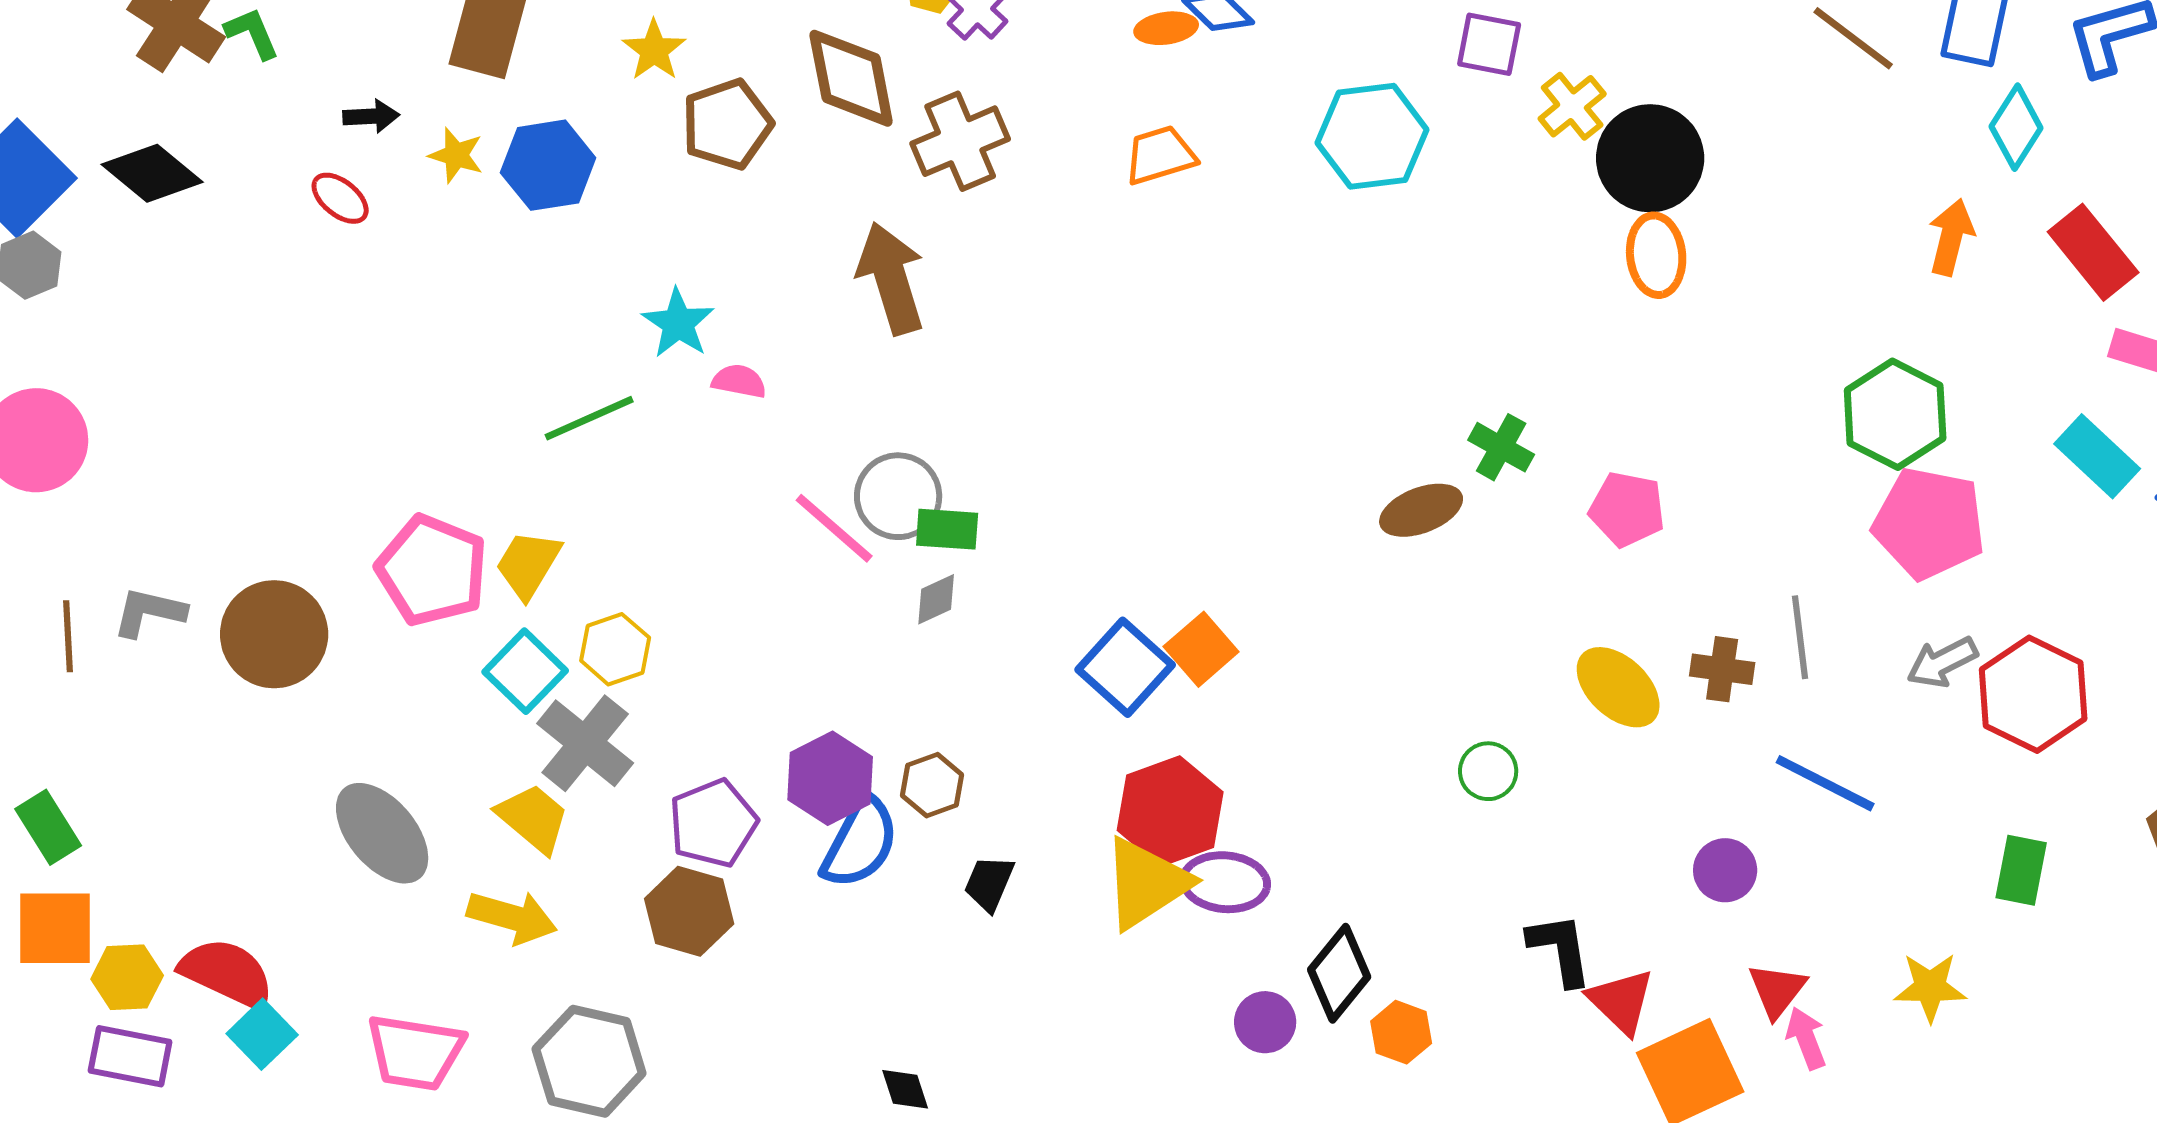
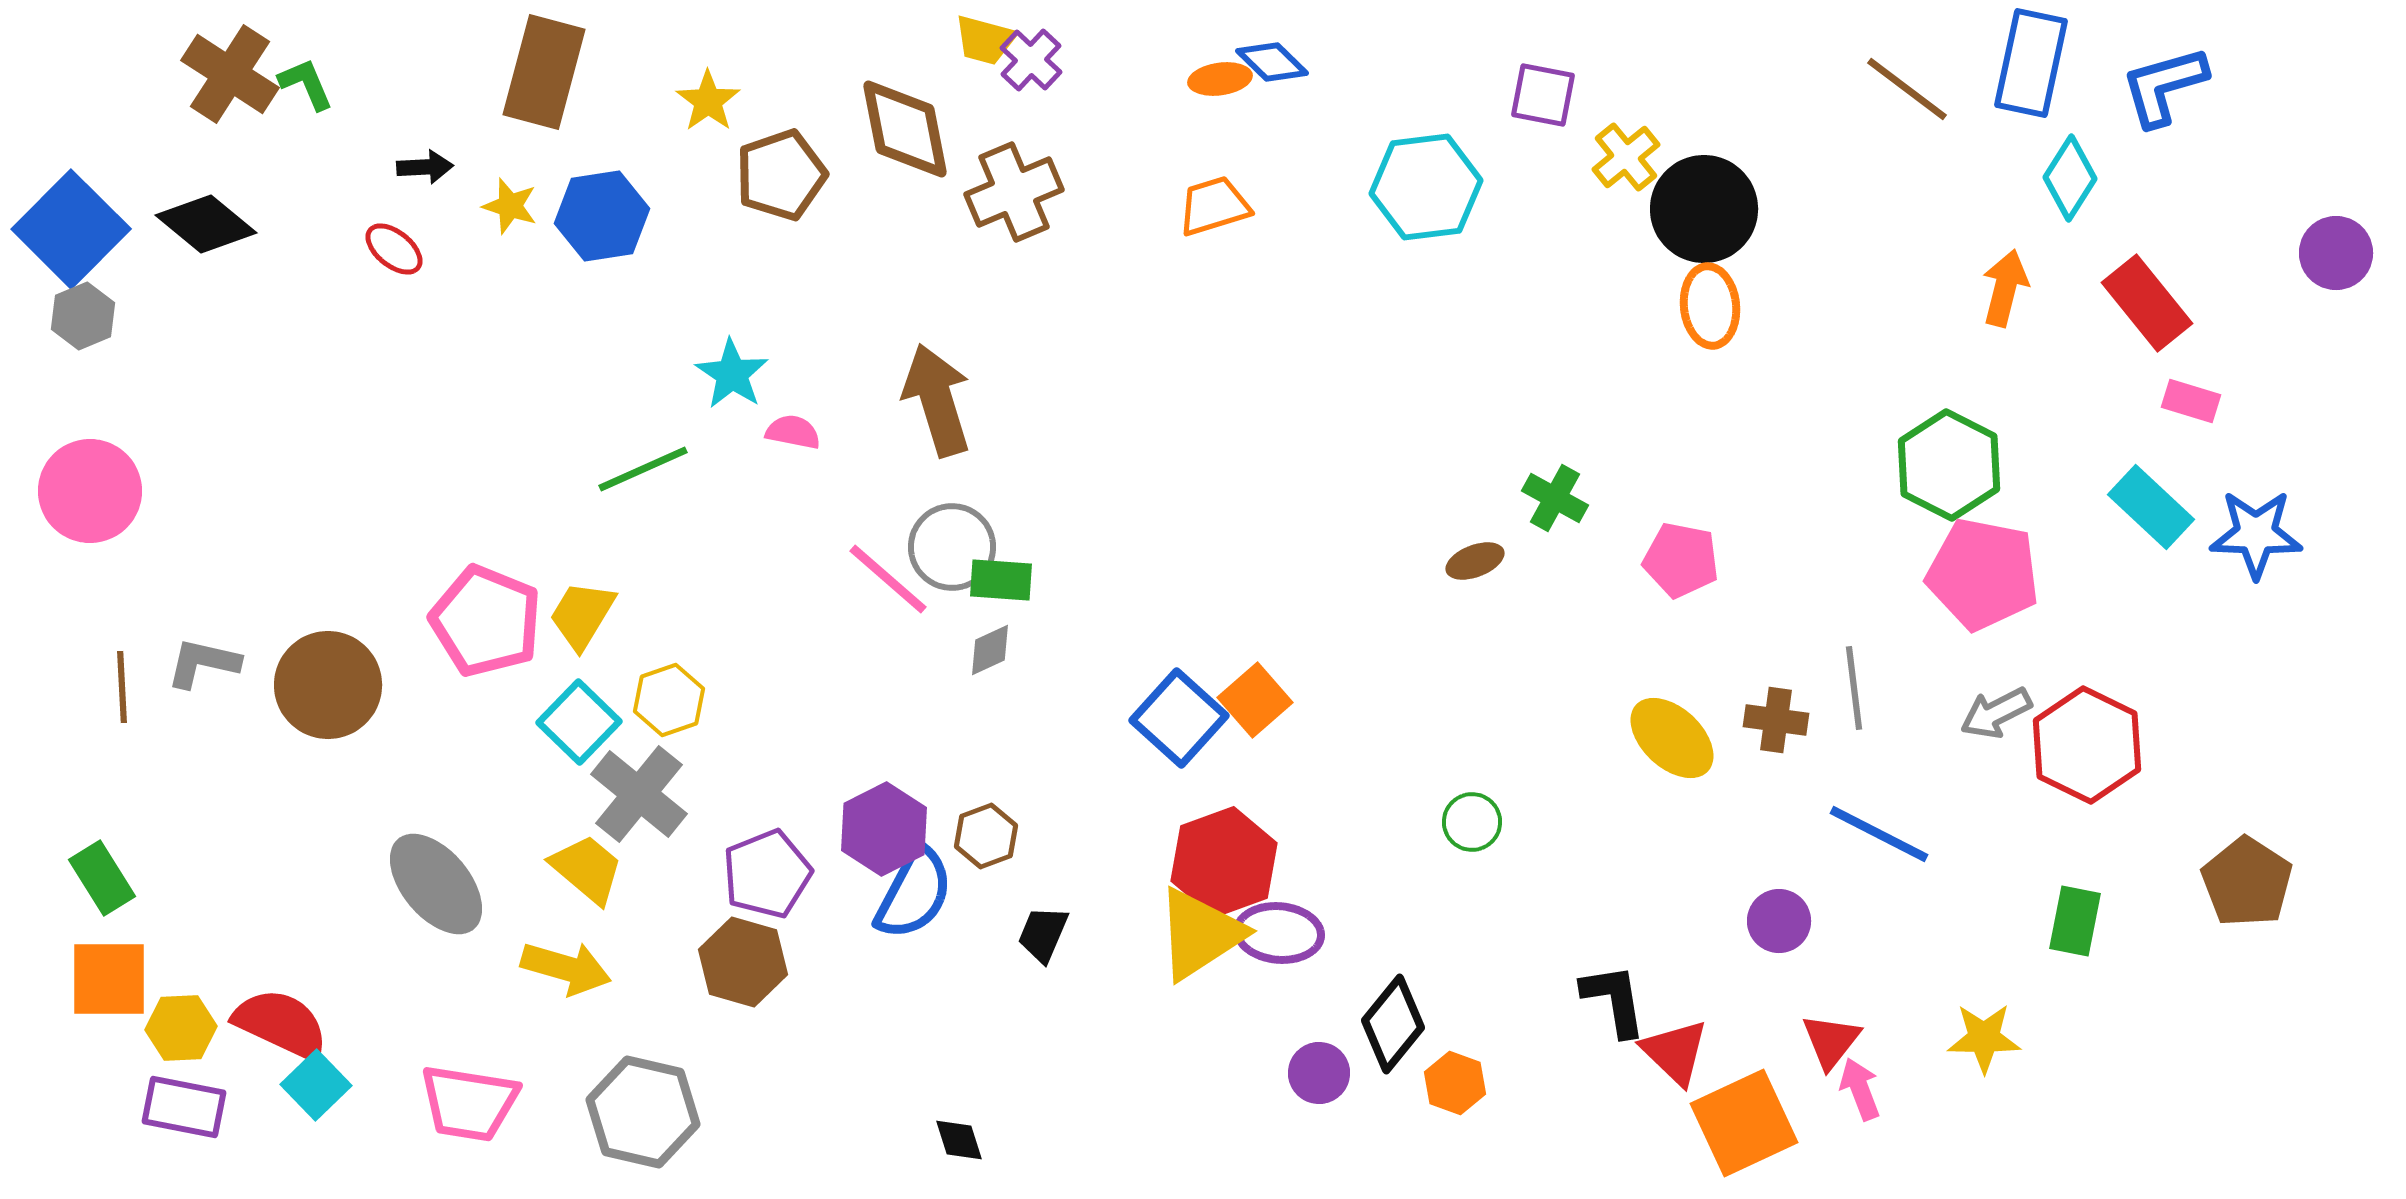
brown arrow: (891, 278) -> (937, 400), moved
brown ellipse: (1421, 510) -> (1475, 561), size x0.7
green circle: (1488, 771) -> (1472, 822), moved

